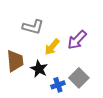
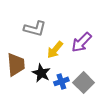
blue cross: (58, 85) -> (61, 81), moved

